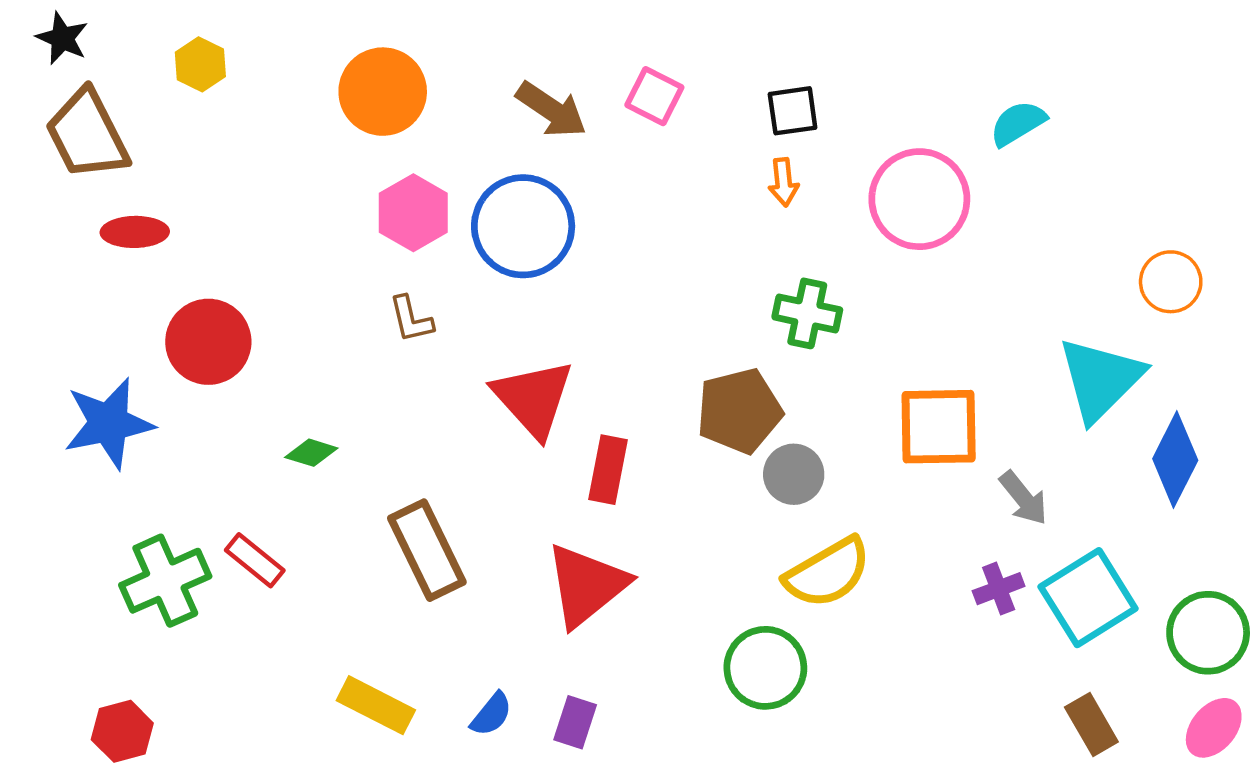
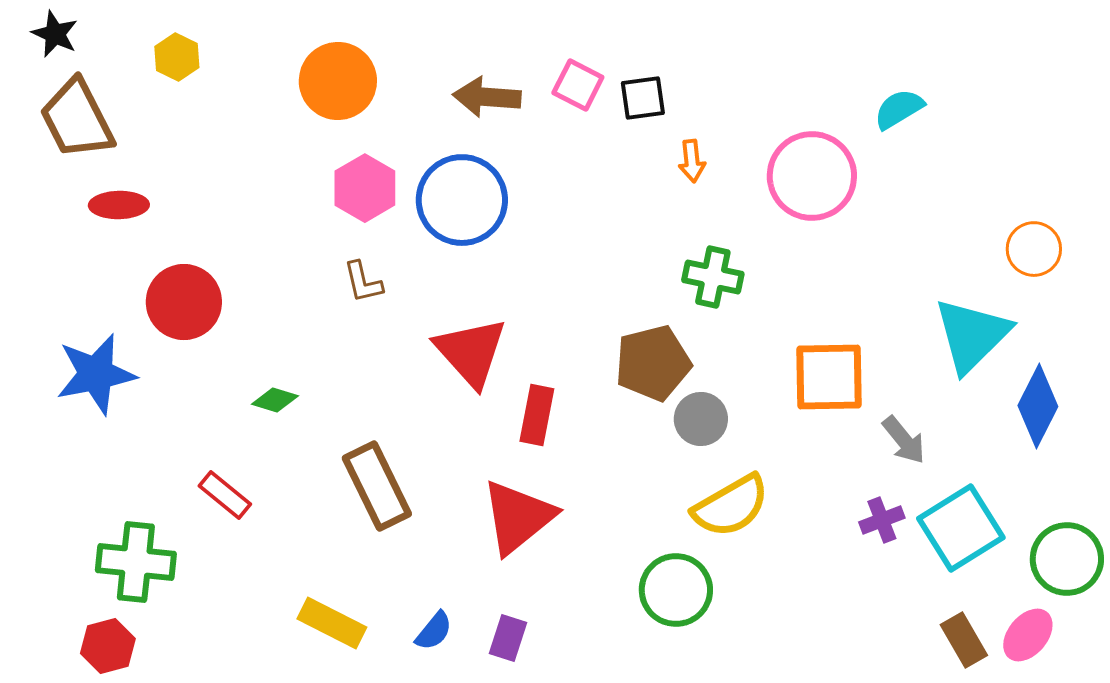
brown arrow: (551, 110) -> (487, 97), turned 150
black square: (793, 111) -> (643, 98), moved
green cross: (165, 581) -> (136, 562), moved, turned 30
pink ellipse: (1214, 728) -> (1028, 635), moved

